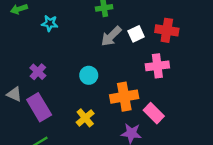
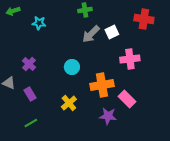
red cross: (167, 30) -> (144, 19), moved
purple rectangle: (39, 107) -> (30, 94), size x0.6

